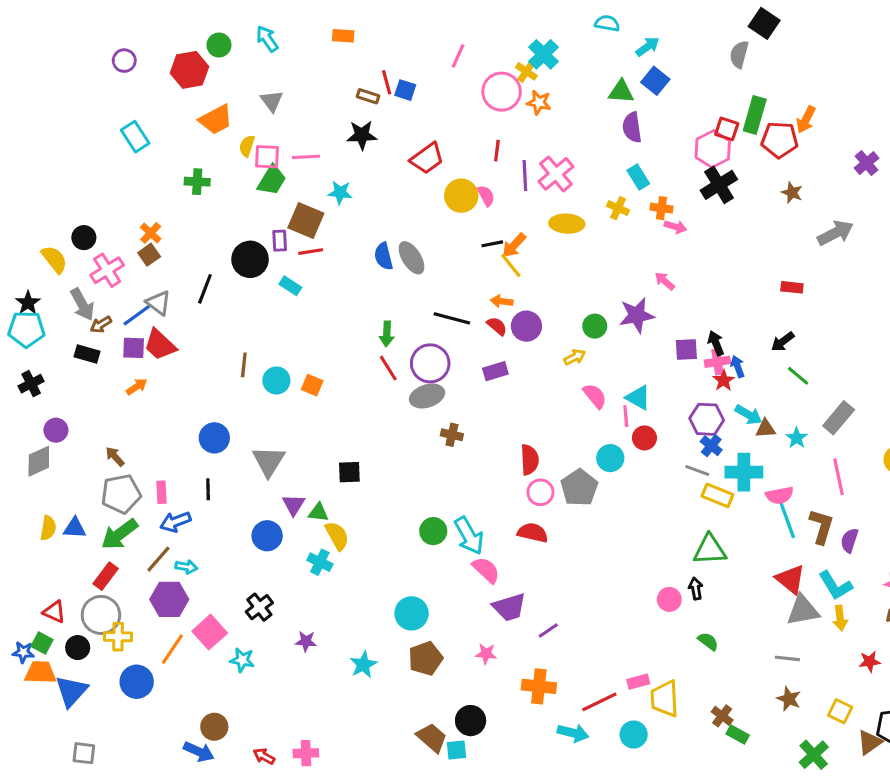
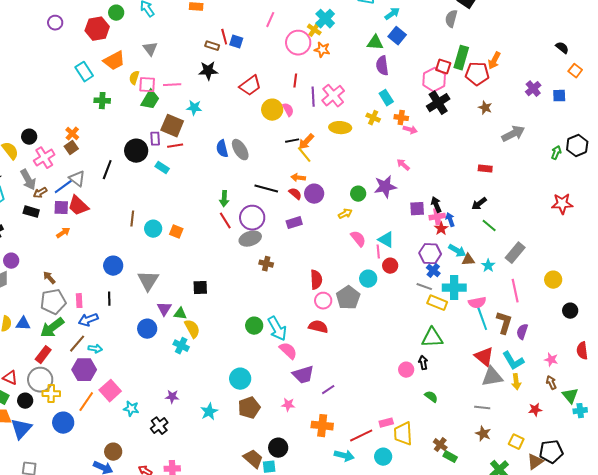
cyan rectangle: (135, 137) -> (84, 72), moved
black cross: (259, 607) -> (159, 426), moved

